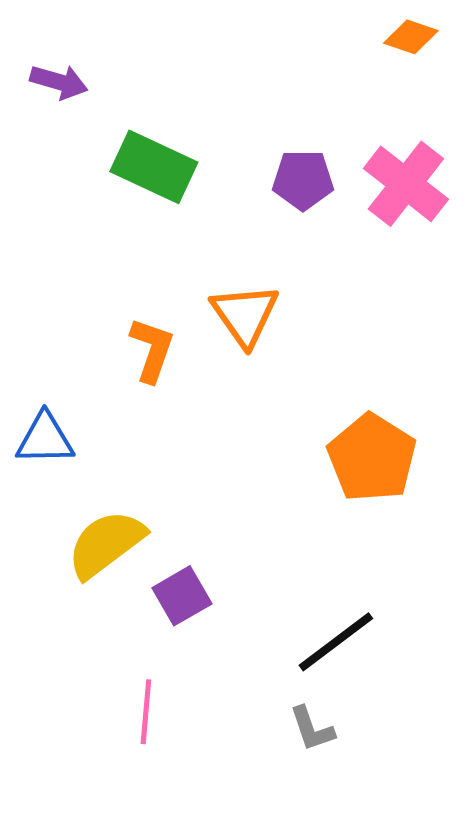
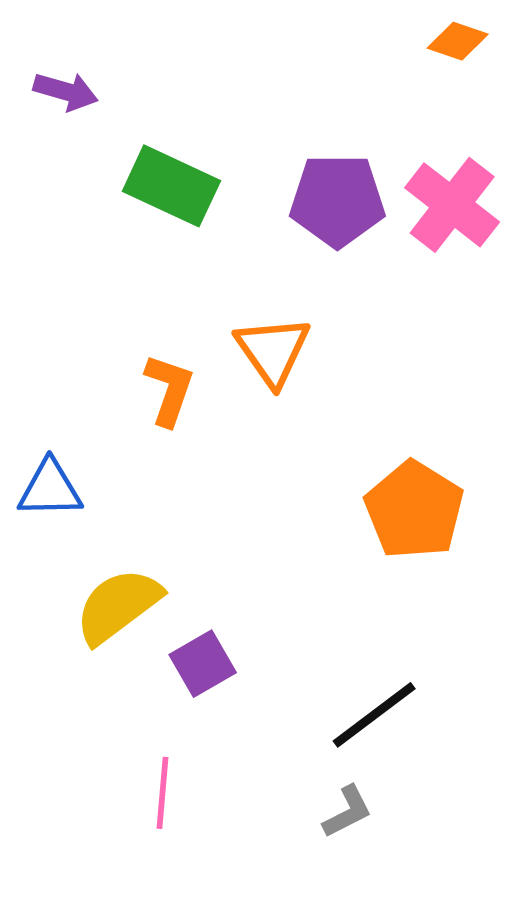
purple pentagon: (303, 180) -> (337, 200), size x1.4
gray L-shape: (312, 729) -> (347, 812), turned -98

